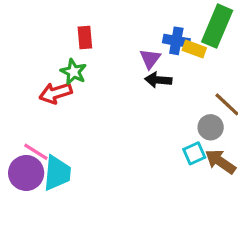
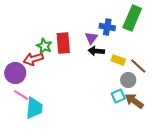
red rectangle: (85, 38) -> (63, 43), moved, size x1.5
yellow rectangle: (194, 49) -> (118, 60), moved
purple circle: (26, 173) -> (15, 73), moved

